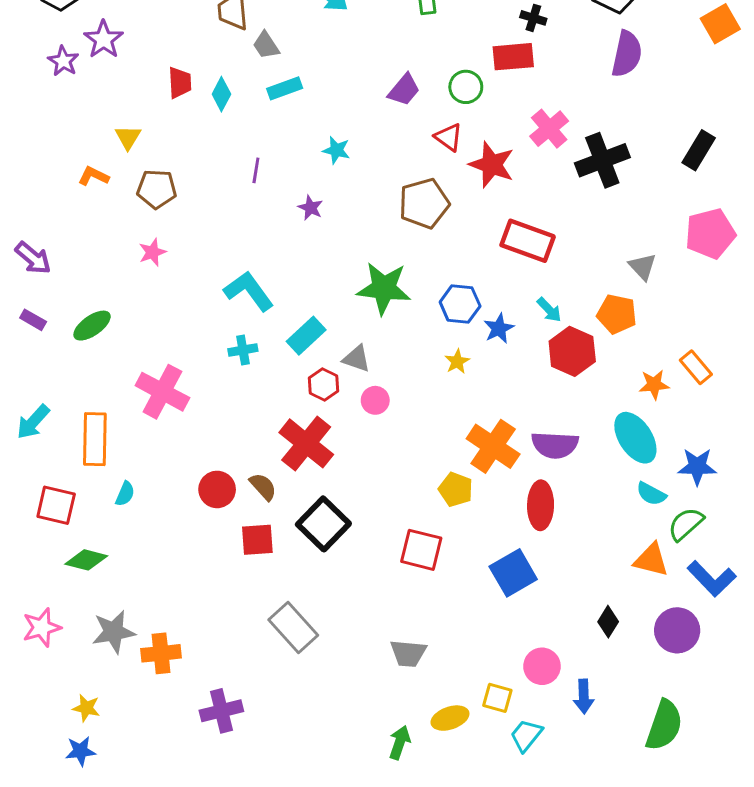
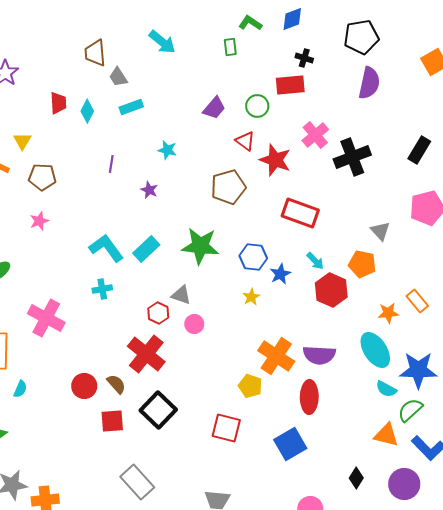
cyan rectangle: (306, 336) -> (146, 249), moved
blue star: (697, 466) -> (418, 370), size x1.4

